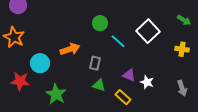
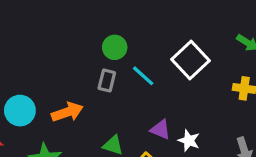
orange arrow: (70, 49) -> (67, 112), moved
gray rectangle: (95, 63) -> (107, 81), moved

